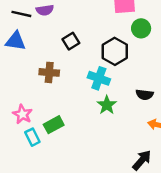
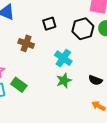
black hexagon: (115, 51) -> (83, 29), moved
green rectangle: (54, 125) -> (19, 85), turned 49

